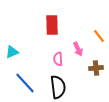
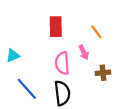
orange line: (99, 36) -> (97, 32), moved
pink semicircle: (58, 59) -> (62, 63), size x1.5

